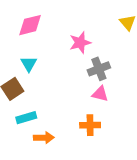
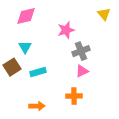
pink triangle: (100, 94) -> (82, 71), turned -40
cyan rectangle: (26, 118) -> (38, 72), moved

